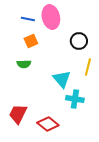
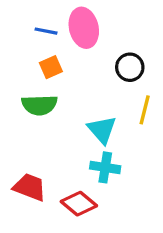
green semicircle: (24, 64) -> (39, 105), size x1.5
cyan cross: (75, 99) -> (105, 167), moved
red trapezoid: (18, 114) -> (30, 187), turned 85

